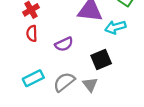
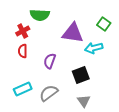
purple semicircle: (64, 44) -> (50, 61), turned 133
gray triangle: (90, 85) -> (84, 101), moved

